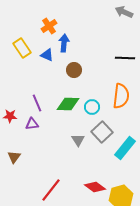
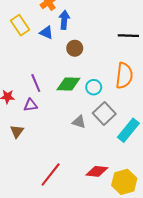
gray triangle: (78, 140) -> (79, 122), turned -40
brown triangle: (14, 157) -> (17, 131), moved
red diamond: (95, 187) -> (97, 171), turned -30

